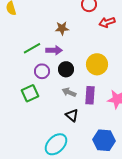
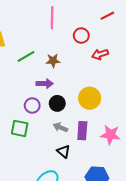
green line: (32, 48) -> (26, 56), moved
green square: (30, 93) -> (20, 128), turned 36

